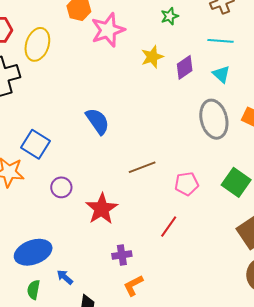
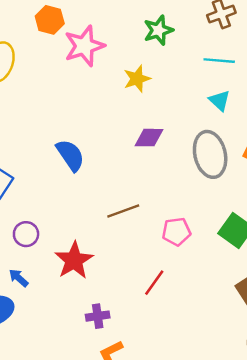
green star: (170, 16) -> (158, 30), size x1.4
purple diamond: (185, 67) -> (149, 138), moved, turned 35
blue arrow: (65, 277) -> (19, 278), moved

